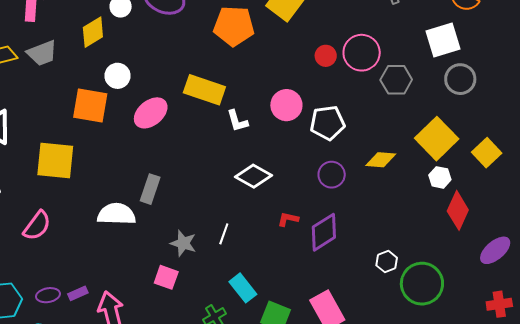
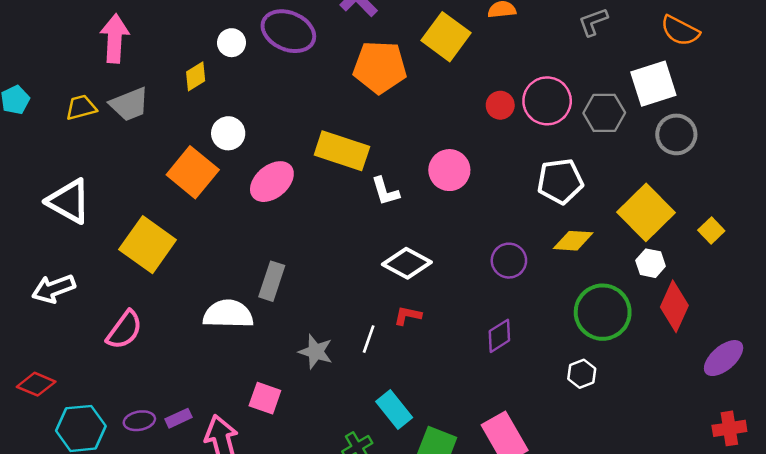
yellow diamond: (93, 32) -> (196, 76), size x0.7
gray hexagon: (396, 80) -> (604, 113), moved
orange square: (90, 105) -> (193, 172), turned 30
white pentagon: (328, 123) -> (560, 181), moved
yellow square: (487, 153) -> (711, 230), size x0.7
yellow square: (55, 161) -> (148, 245), turned 30
red L-shape: (288, 219) -> (408, 316), moved
purple diamond: (324, 232) -> (499, 336), size x0.7
pink square: (166, 277) -> (265, 398), moved
green circle: (422, 284) -> (603, 312), moved

